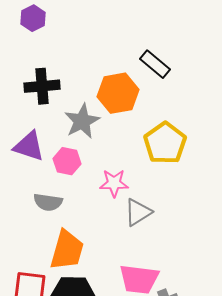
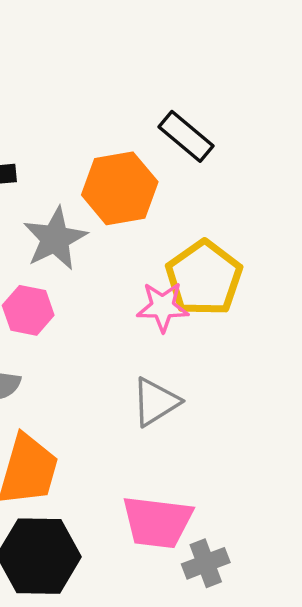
pink star: (114, 183) -> (163, 307), moved

